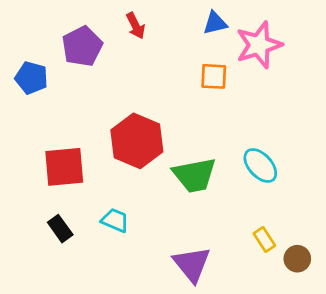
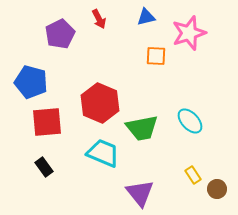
blue triangle: (215, 23) -> (146, 17), moved
blue pentagon: (31, 78) -> (31, 82), moved, size x1.4
cyan trapezoid: (115, 220) -> (103, 153), moved, size x1.6

